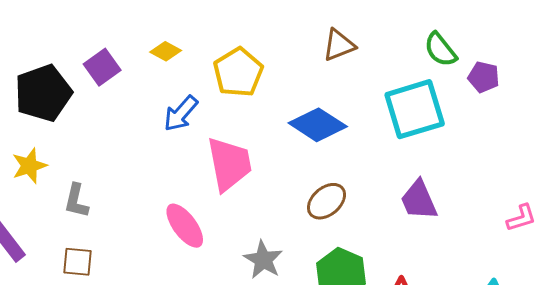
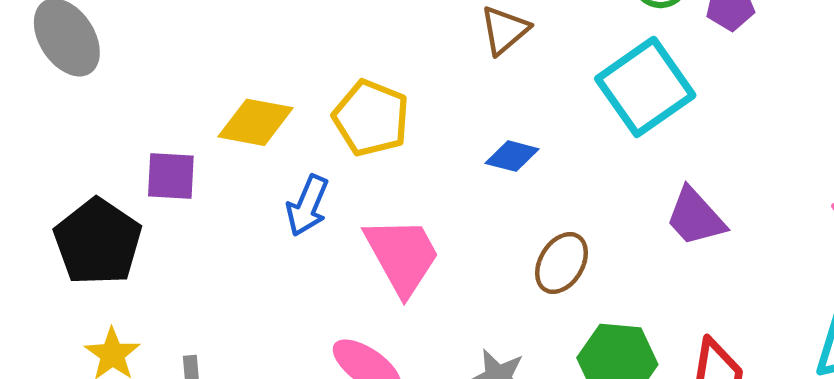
yellow diamond: (166, 51) -> (255, 122), size x1.6
purple square: (102, 67) -> (171, 176), turned -33
blue diamond: (318, 125) -> (512, 156), size x0.6

